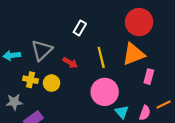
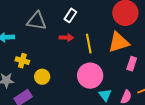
gray triangle: (42, 50) -> (37, 21), moved, turned 50
red arrow: (70, 63) -> (66, 38), moved, turned -32
yellow circle: (52, 83) -> (42, 77), moved

